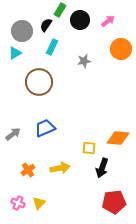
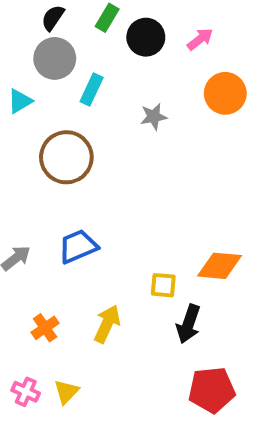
black semicircle: (46, 25) -> (53, 18), moved
gray circle: (22, 31) -> (55, 58), moved
yellow arrow: (60, 168) -> (107, 324), turned -54

